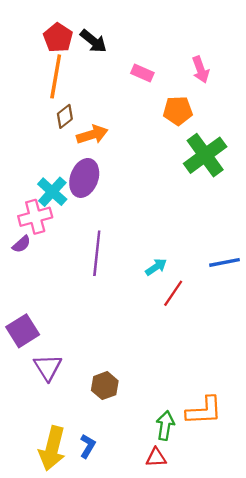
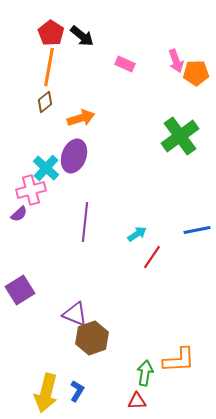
orange pentagon: (178, 111) -> (196, 73), moved
brown diamond: (65, 116) -> (45, 102), moved
purple triangle: (48, 367) -> (75, 314), moved, turned -36
brown hexagon: (105, 386) -> (92, 338), size x1.4

